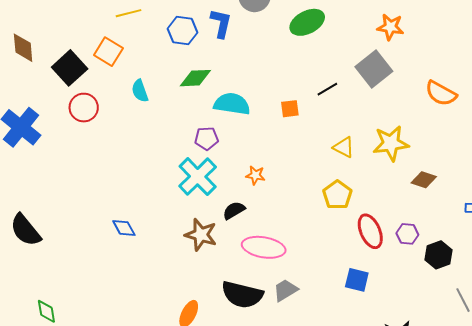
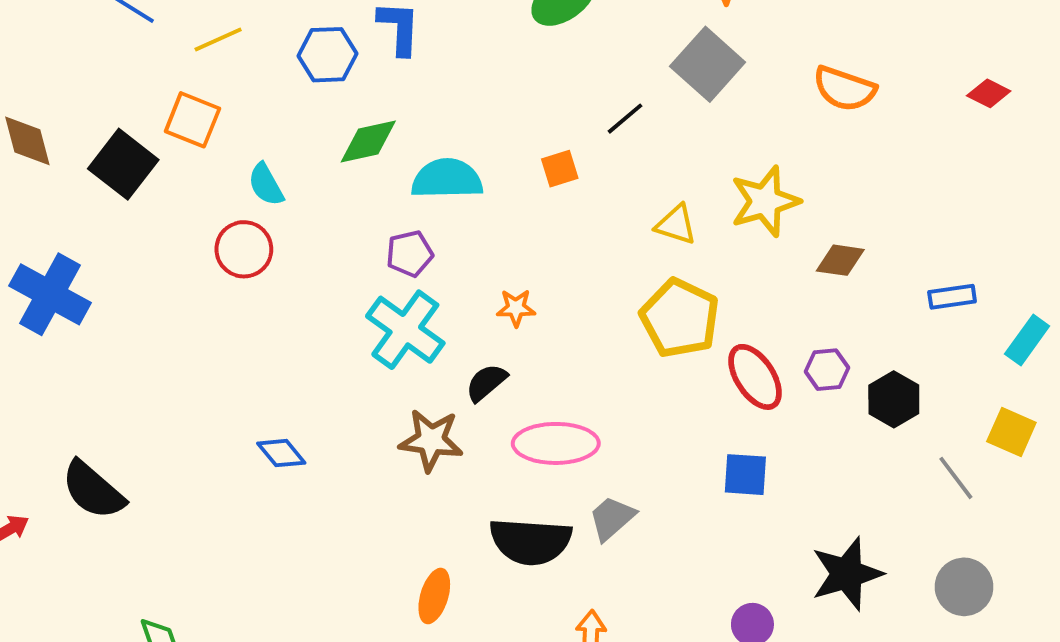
red circle: (84, 108) -> (244, 249), moved
yellow pentagon: (337, 195) -> (680, 318), size x1.4

